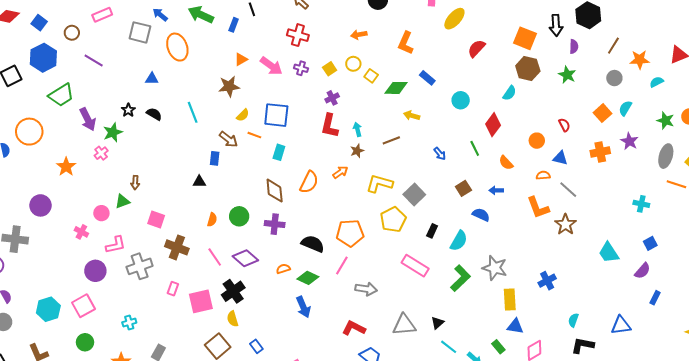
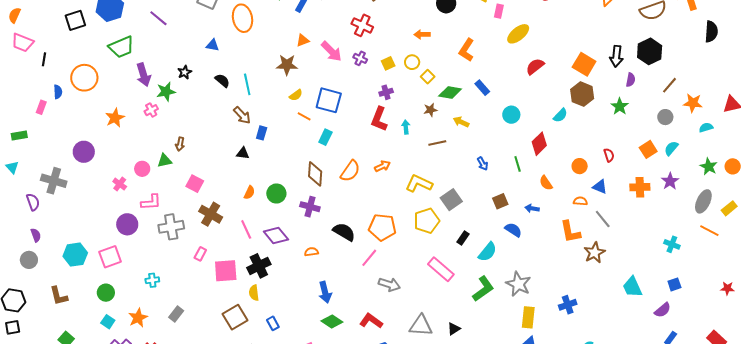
black semicircle: (154, 114) -> (222, 81), moved
brown arrow: (229, 139) -> (242, 115), moved
brown star: (357, 151) -> (430, 110), moved
green diamond: (308, 278) -> (332, 322), moved

